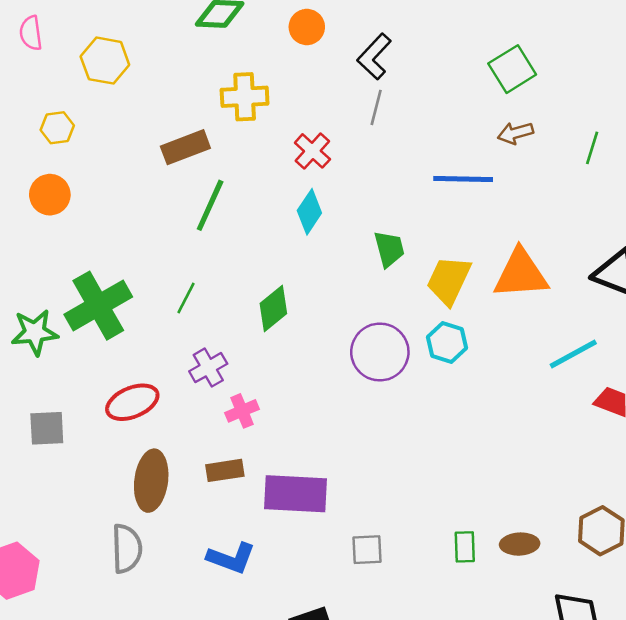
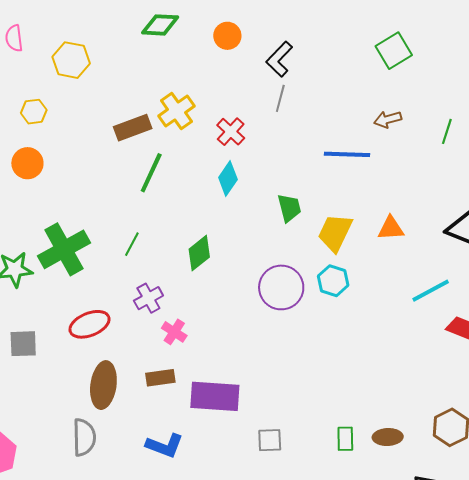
green square: (512, 69) -> (394, 51), moved
yellow cross: (245, 97) -> (177, 111), moved, turned -33
orange triangle: (521, 274) -> (391, 228), size x0.6
pink cross: (242, 411) -> (174, 332), turned -35

